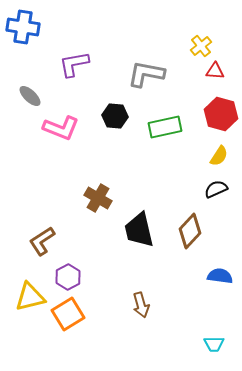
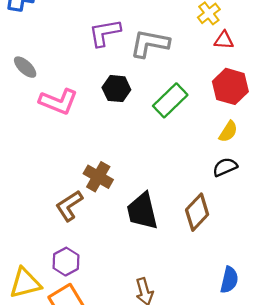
purple L-shape: (74, 64) -> (105, 33), moved
green rectangle: (165, 127) -> (170, 100), turned -32
brown L-shape: (42, 241) -> (69, 206), moved
blue semicircle: (220, 276) -> (229, 280), moved, turned 95

